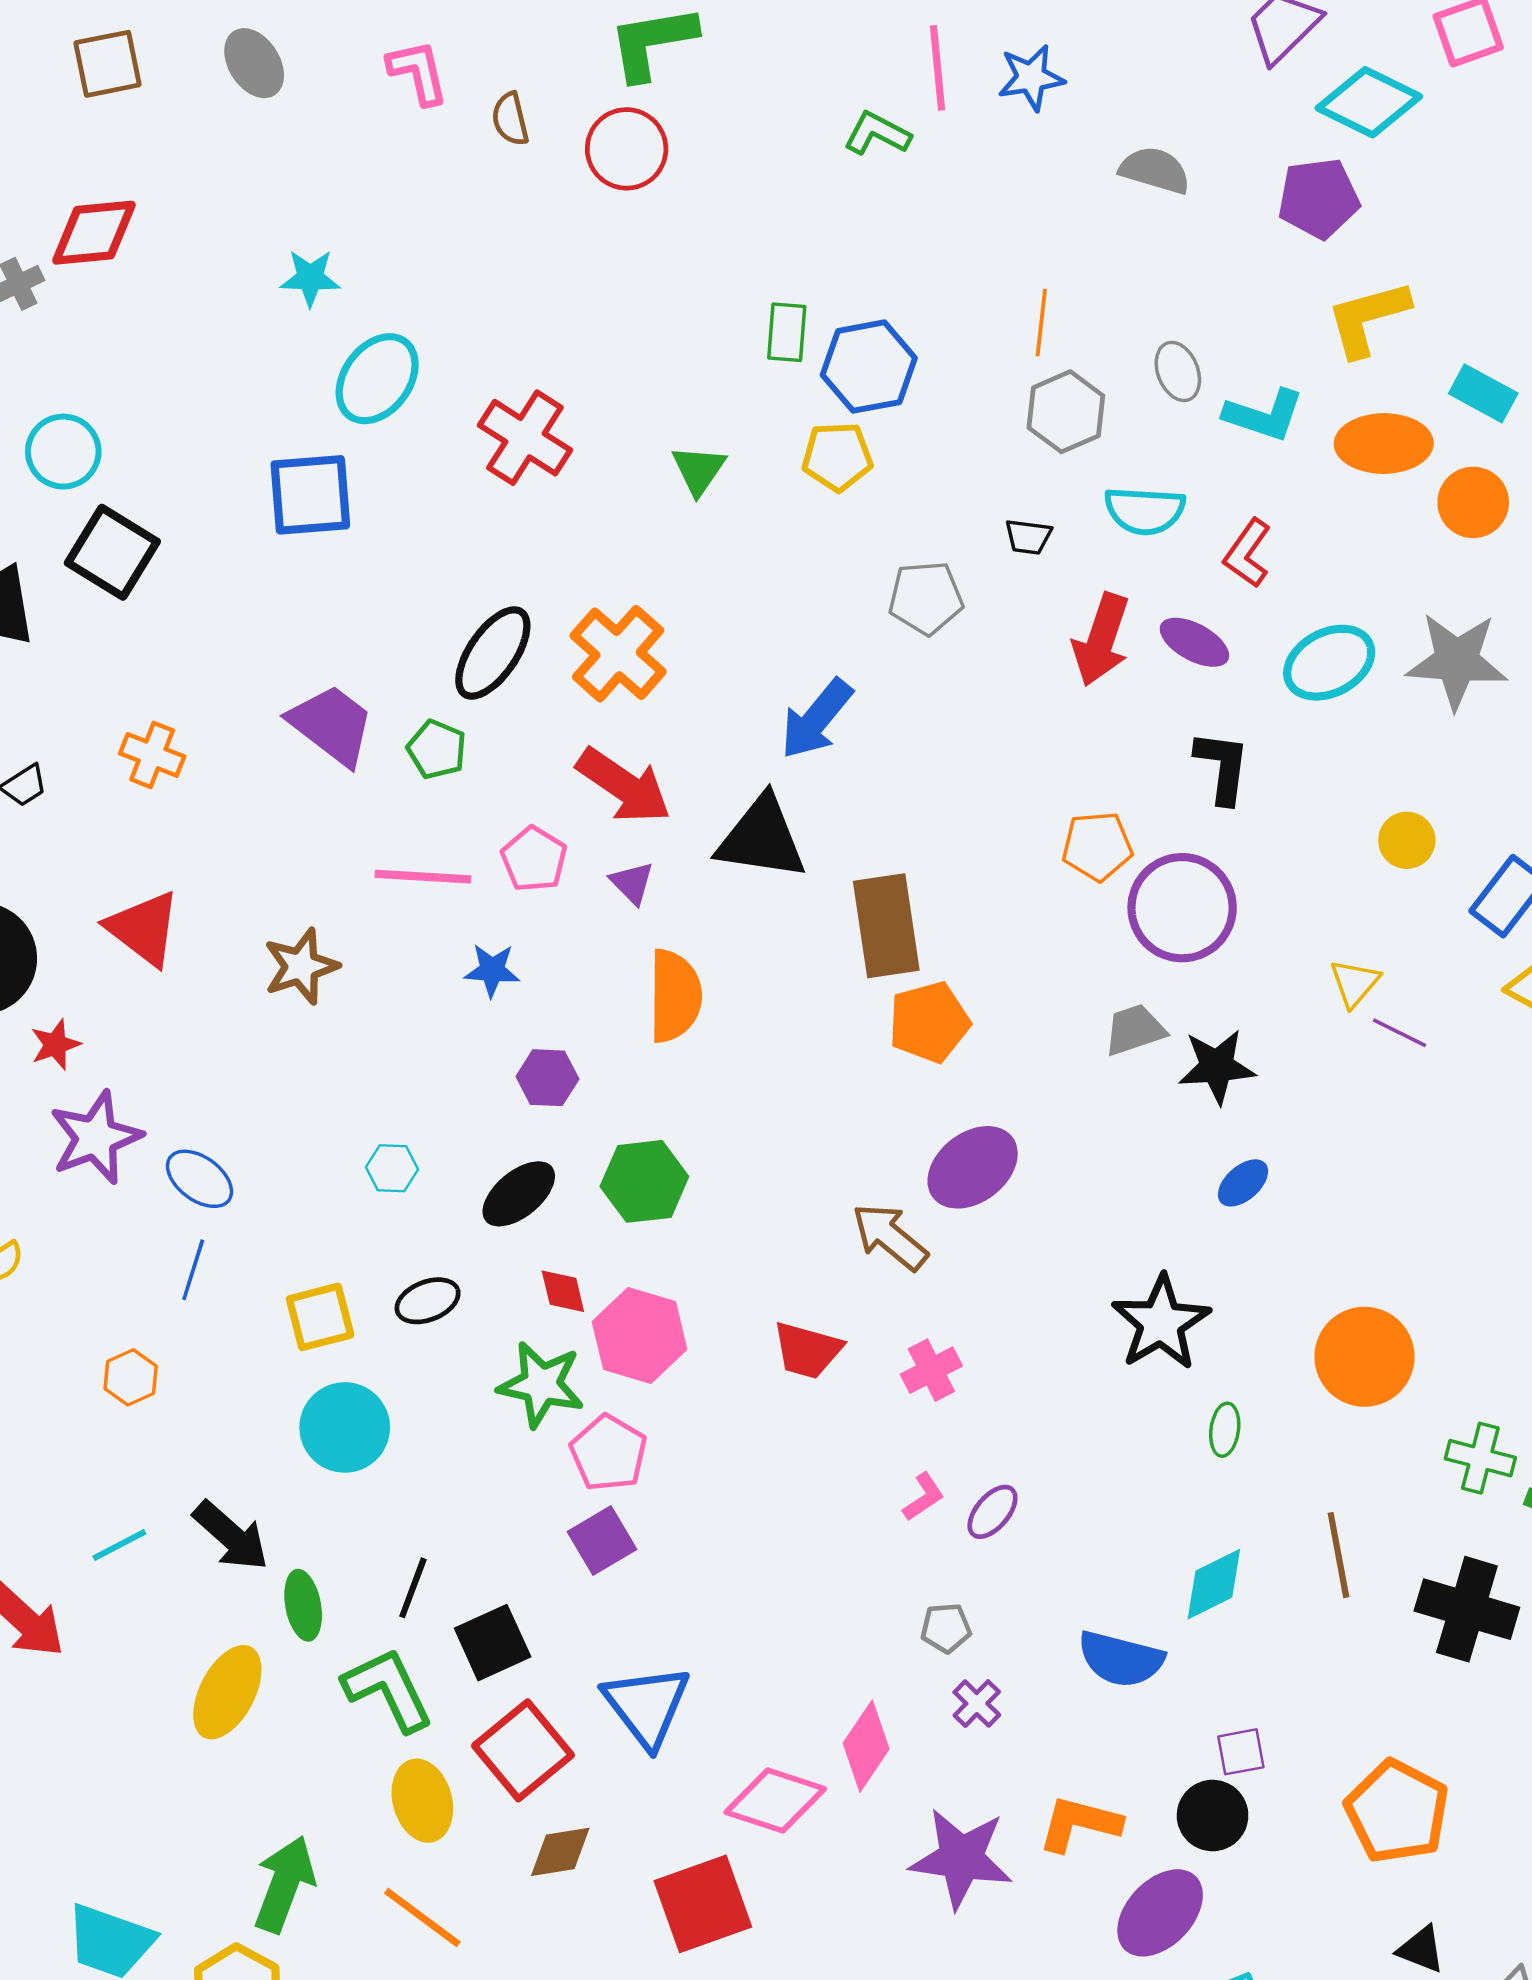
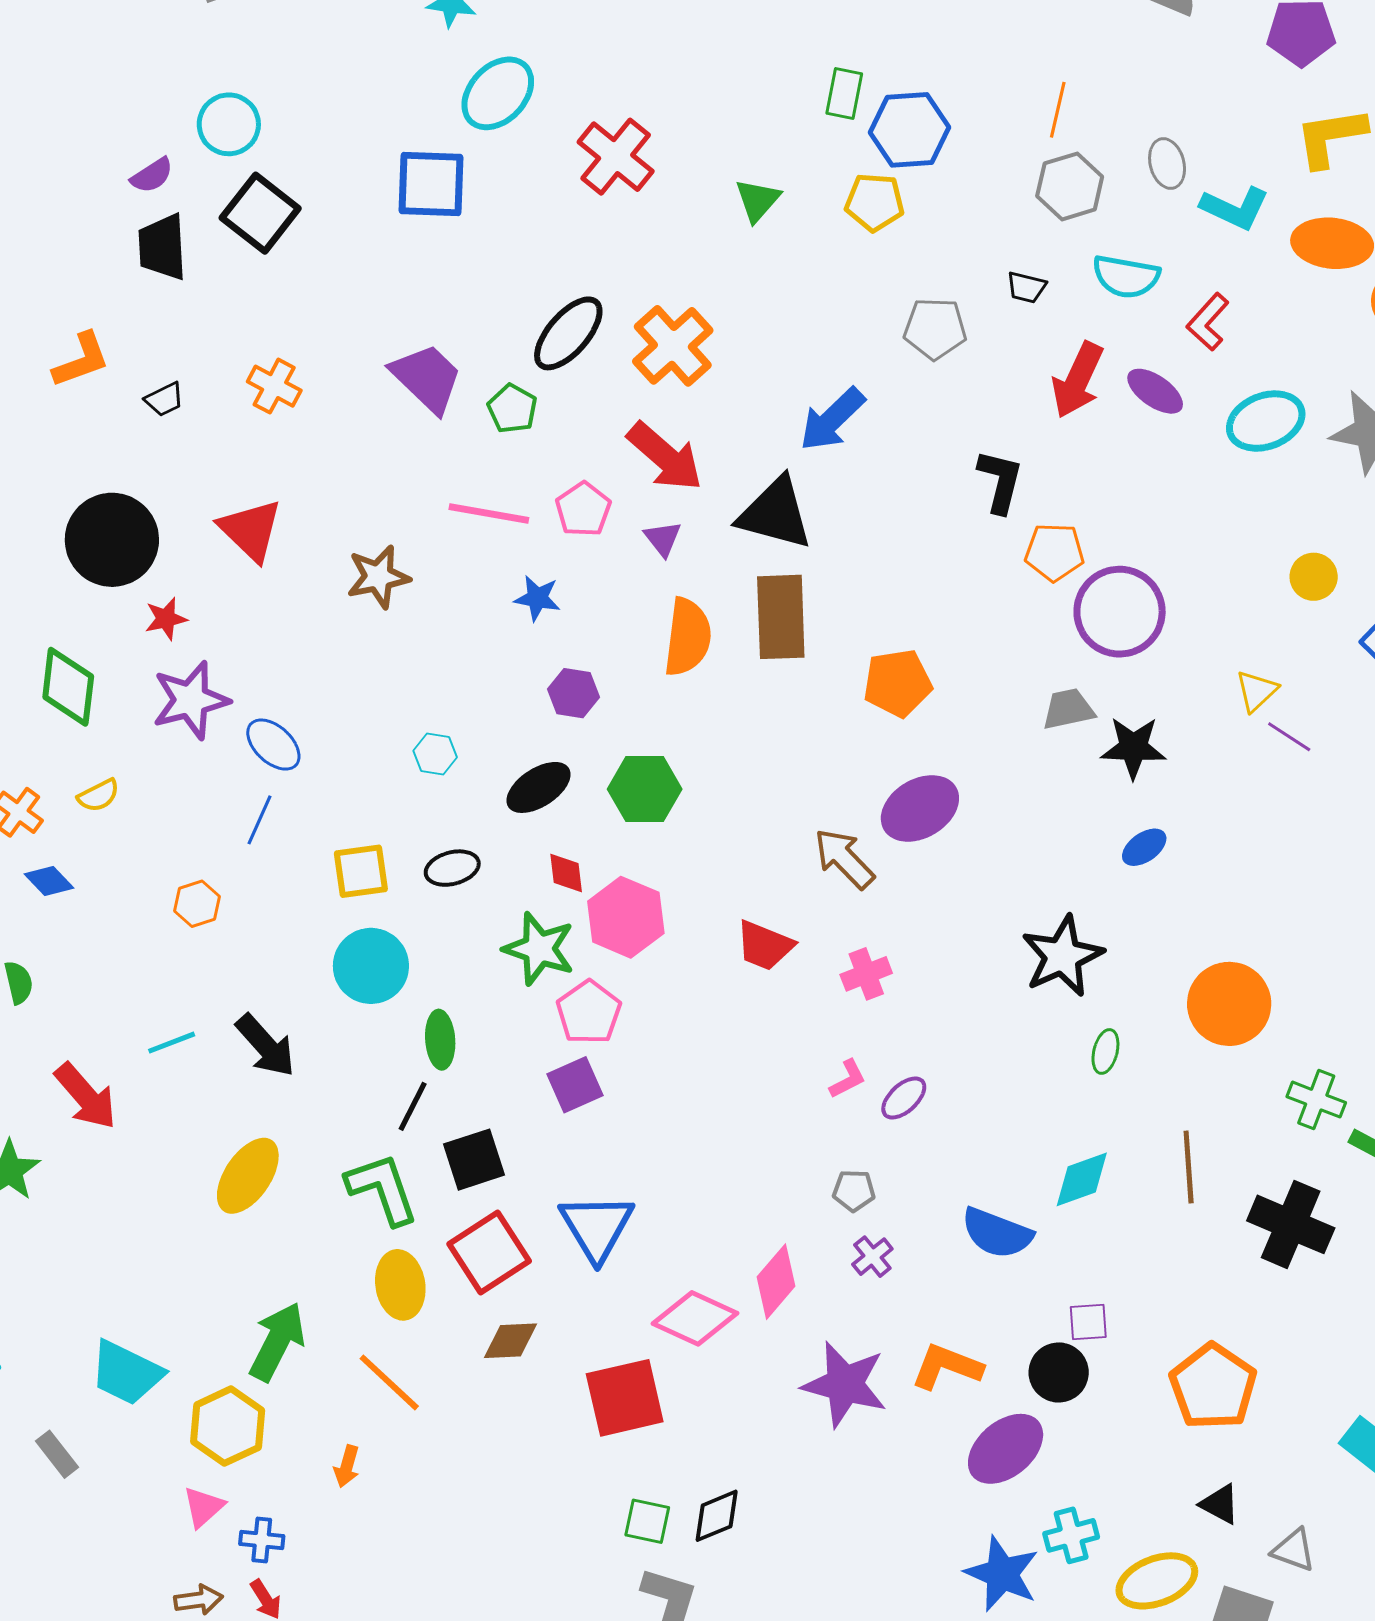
black L-shape: (1222, 767) -> (1000, 481), moved
brown rectangle: (886, 926) -> (781, 617), moved
green ellipse: (303, 1605) -> (440, 1040), moved

